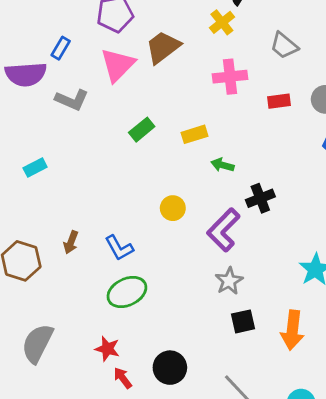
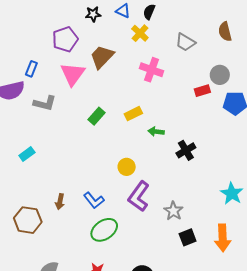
pink cross: (230, 77) -> (151, 70), turned 35
red rectangle: (279, 101) -> (202, 91), moved
purple L-shape: (224, 230) -> (139, 196), moved

